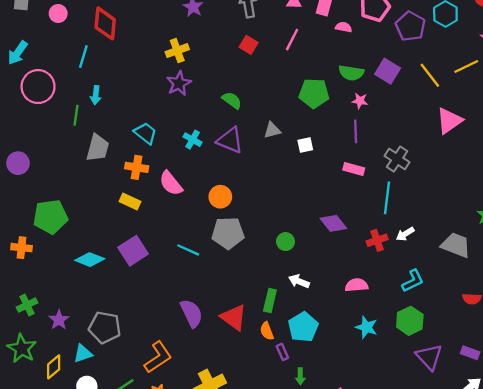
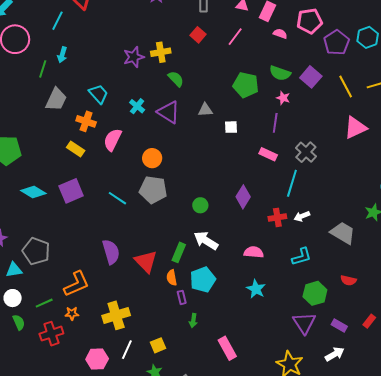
yellow cross: (177, 51) -> (161, 52), moved
pink semicircle: (171, 183) -> (113, 140), turned 55
purple diamond: (333, 223) -> (243, 197), turned 60
white arrow: (299, 281) -> (206, 241), size x1.4
green hexagon: (410, 321) -> (315, 293), moved

